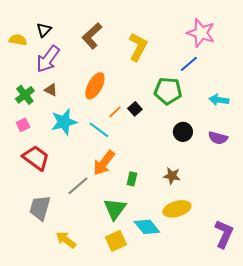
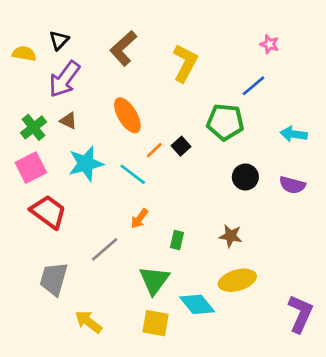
pink star: (201, 33) -> (269, 44), size x0.5
orange ellipse: (95, 86) -> (127, 115), turned -60
pink square: (23, 125) -> (31, 168), size x1.6
orange arrow: (104, 163) -> (139, 219), size x0.6
yellow square: (116, 241) -> (156, 323), turned 35

